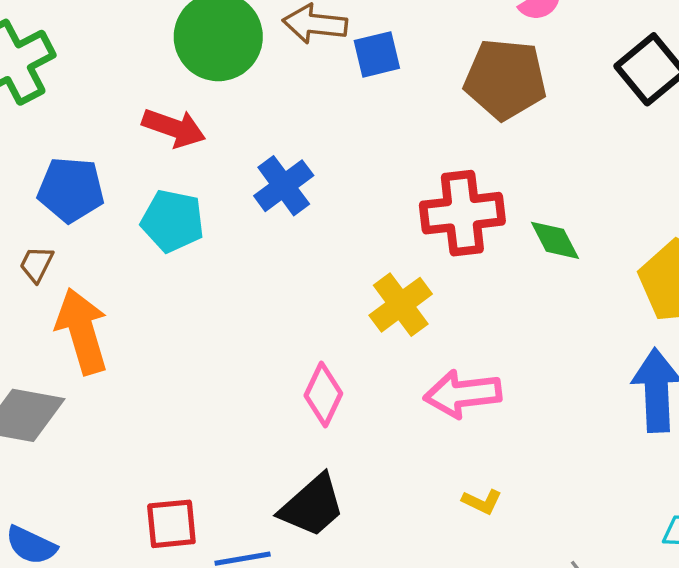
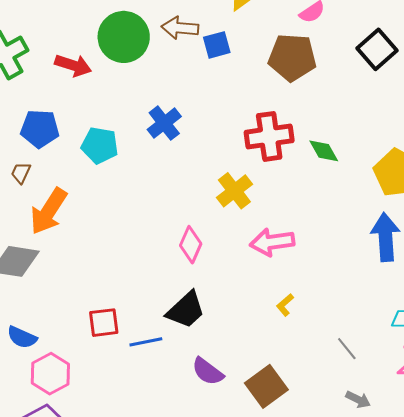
red arrow: (174, 128) -> (73, 65), moved
orange arrow: (82, 331) -> (48, 211), turned -129
yellow L-shape: (482, 502) -> (285, 305), turned 115

